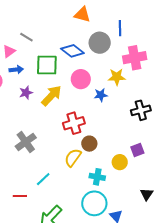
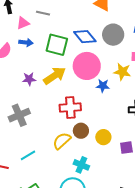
gray line: (26, 37) -> (43, 13), turned -32
pink circle: (81, 79) -> (87, 66), size x1.4
purple star: (26, 93) -> (29, 79), moved
yellow circle: (120, 162) -> (103, 137), moved

